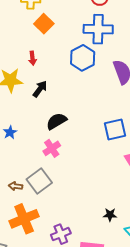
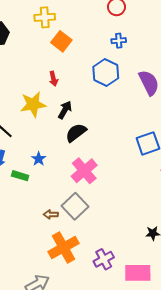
blue cross: (98, 29) -> (119, 41), size x0.5
black semicircle: (56, 121) -> (76, 133), moved
pink cross: (52, 148) -> (84, 171), size x1.4

